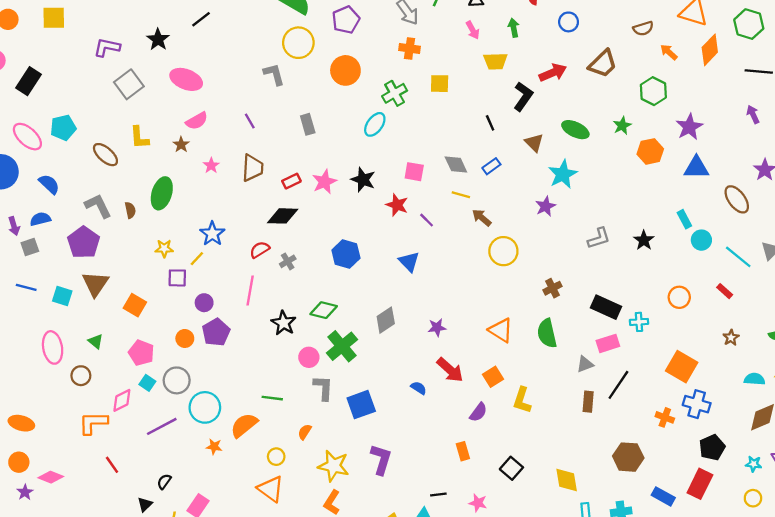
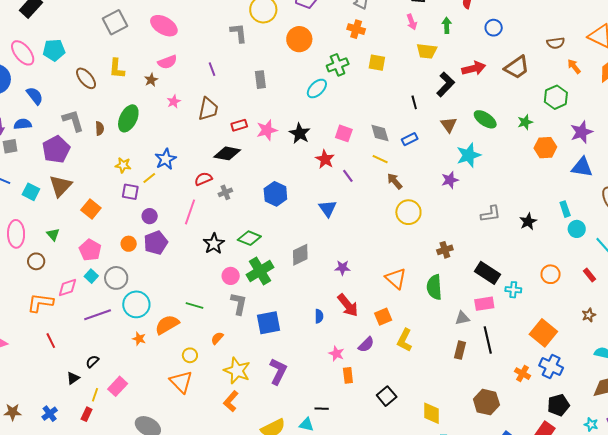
black line: (618, 385) -> (488, 340), turned -56
blue semicircle: (419, 388) -> (319, 316), turned 48
pink star: (478, 503) -> (336, 354), moved

